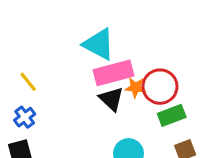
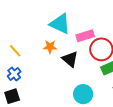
pink rectangle: (114, 73) -> (85, 36), moved, size x0.7
orange star: (136, 87) -> (50, 47), moved

